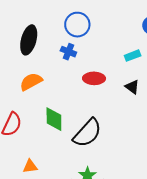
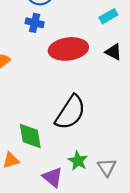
red ellipse: (94, 78) -> (68, 49), size x1.5
green diamond: (54, 119) -> (30, 136), moved

